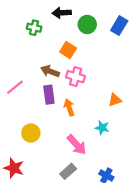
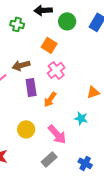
brown arrow: (50, 71) -> (21, 65), moved, turned -36
pink cross: (76, 77) -> (56, 70), turned 36
orange arrow: (69, 107) -> (50, 99), turned -126
yellow circle: (31, 133) -> (26, 129), moved

